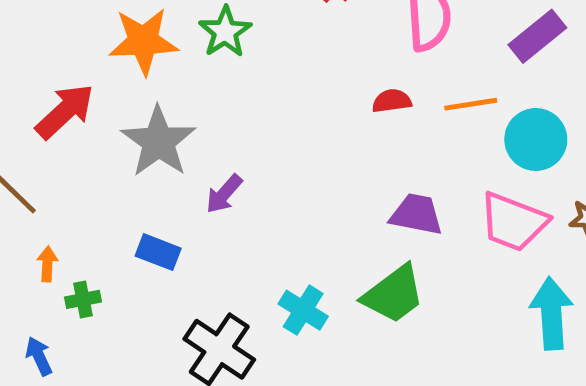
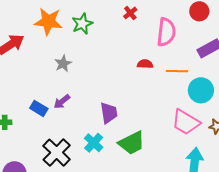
gray star: (158, 142) -> (63, 64), moved, size x0.6
purple arrow: (224, 194) -> (62, 102), moved
purple trapezoid: (416, 214) -> (109, 113), moved, turned 60

